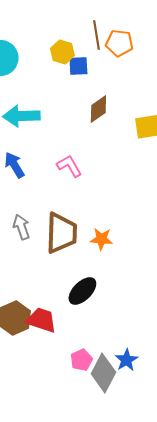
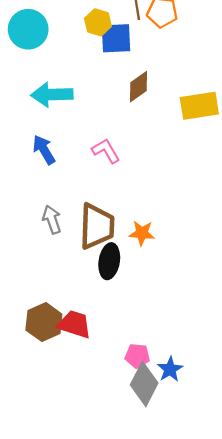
blue square: (78, 66) -> (116, 38), size x1.4
black ellipse: (82, 291) -> (109, 261), moved, turned -36
pink pentagon: (81, 360) -> (137, 356), moved, turned 30

